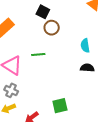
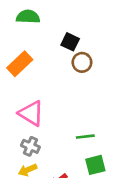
green line: (38, 55) -> (85, 137), moved

